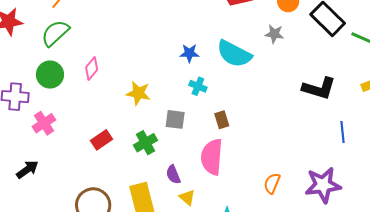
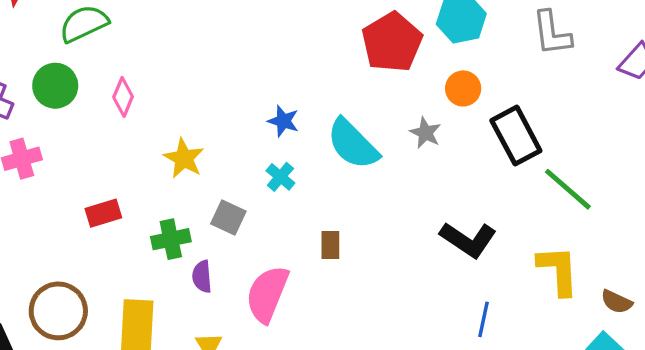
pink diamond: (92, 69) -> (123, 97), turned -35
brown rectangle: (222, 120) -> (330, 245), moved
purple semicircle: (173, 175) -> (202, 277), moved

